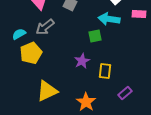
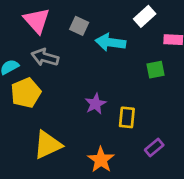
cyan arrow: (109, 19) -> (110, 42), moved
gray arrow: (45, 27) -> (45, 57), turned 54
green square: (95, 36) -> (156, 70), moved

